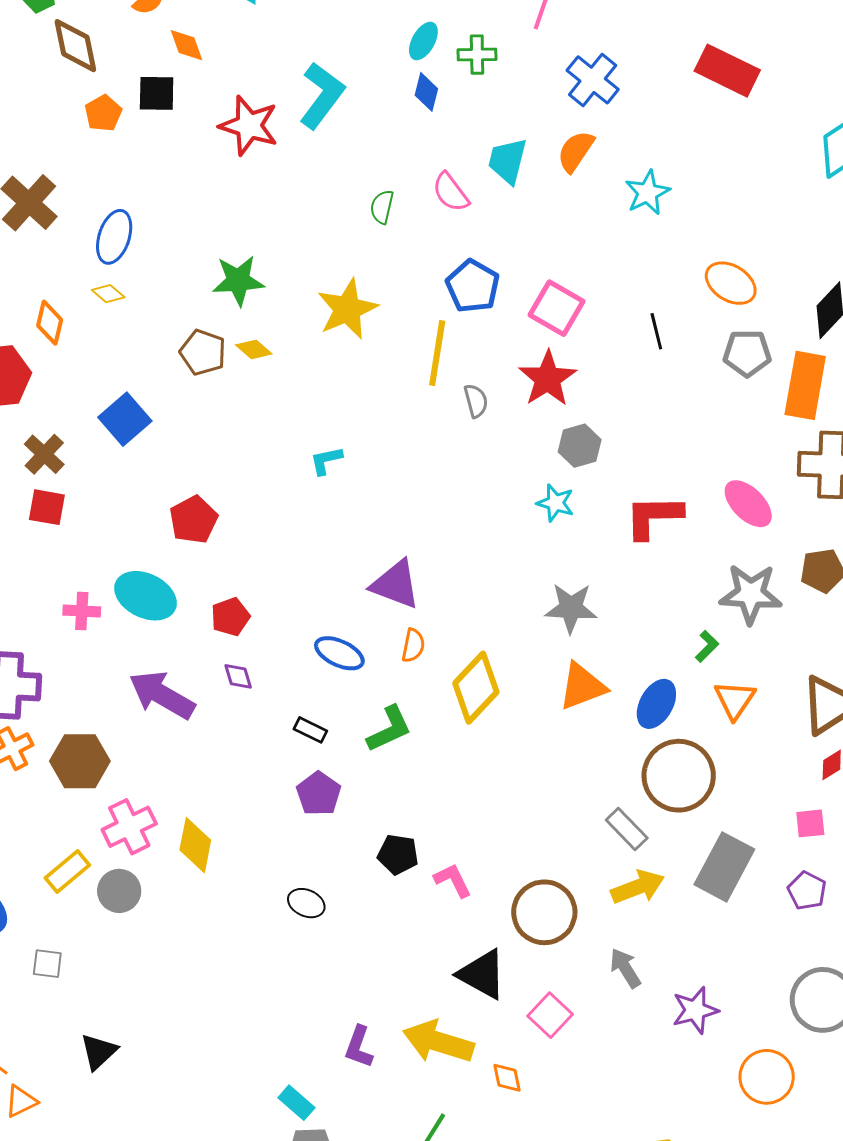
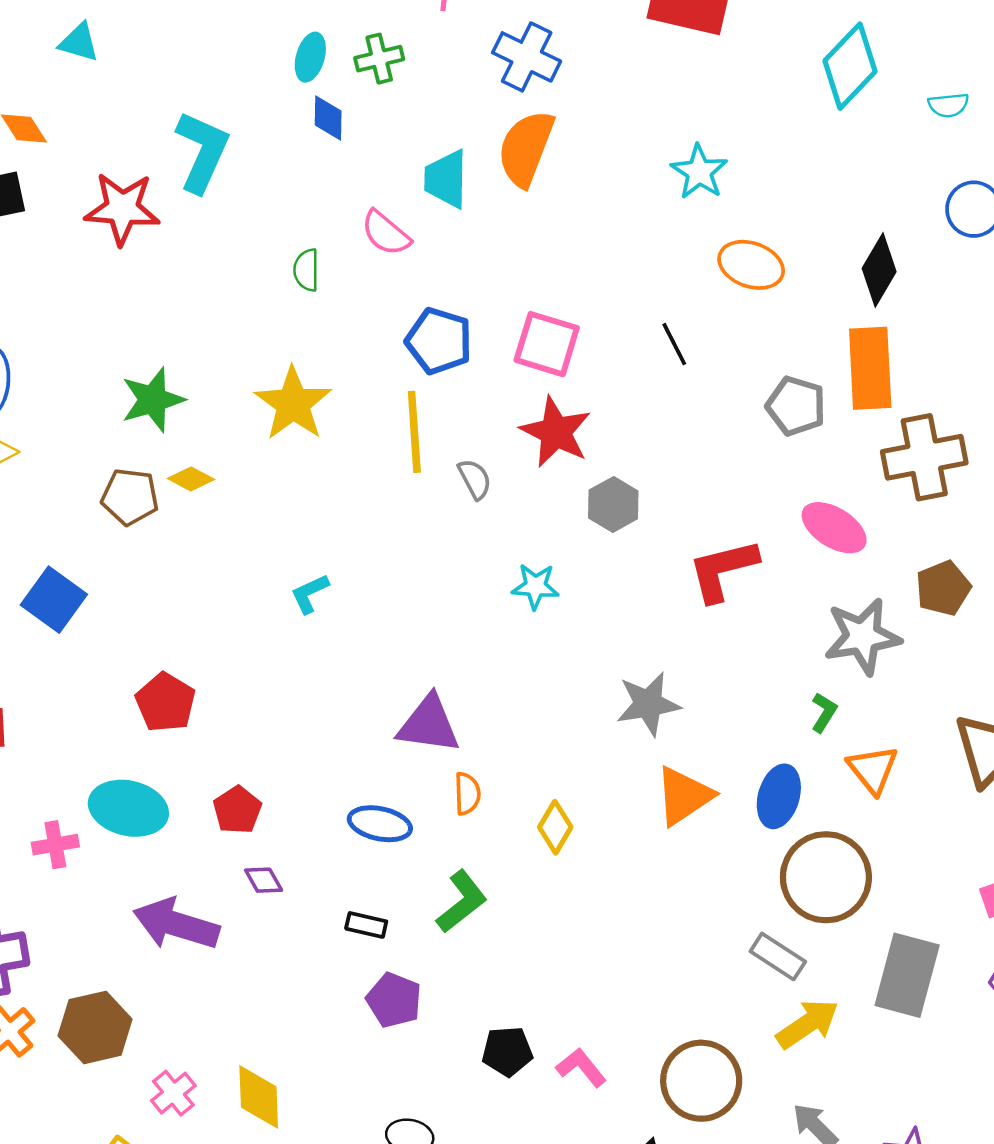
orange semicircle: (576, 151) -> (526, 148), size x1.4
cyan star: (647, 193) -> (699, 172), moved
gray pentagon: (747, 353) -> (796, 406), moved, turned 30
cyan star: (555, 503) -> (535, 586), moved
yellow diamond: (476, 688) -> (555, 827), size x0.6
pink cross: (129, 827) -> (173, 1093), size x0.7

